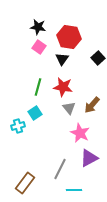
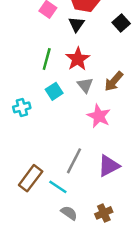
red star: (63, 87) -> (78, 59), turned 30
cyan square: (35, 113) -> (54, 91), moved
purple triangle: (89, 158) -> (109, 166), moved
cyan line: (74, 190) -> (58, 187), moved, turned 35

